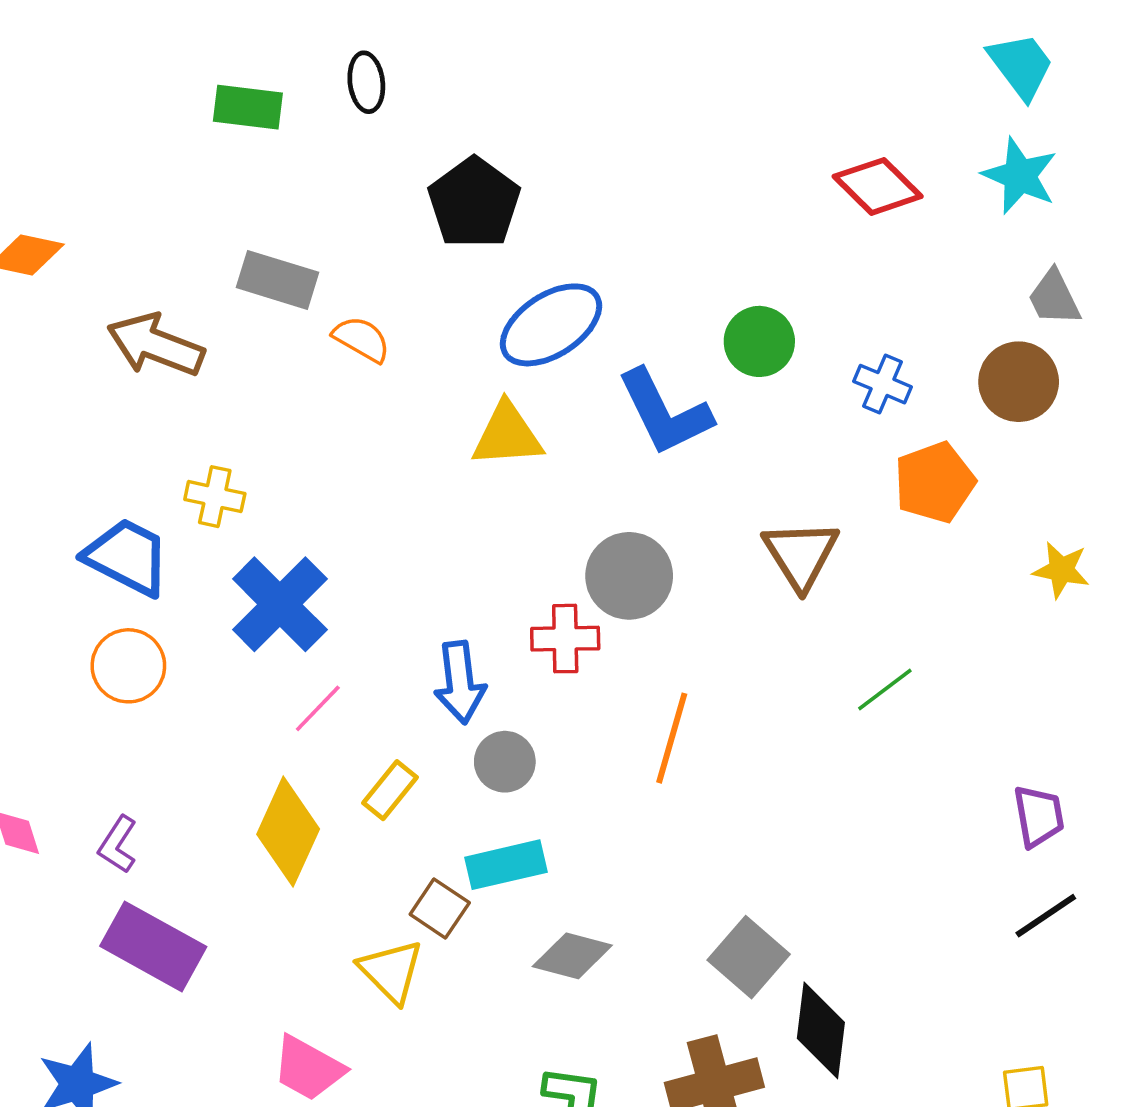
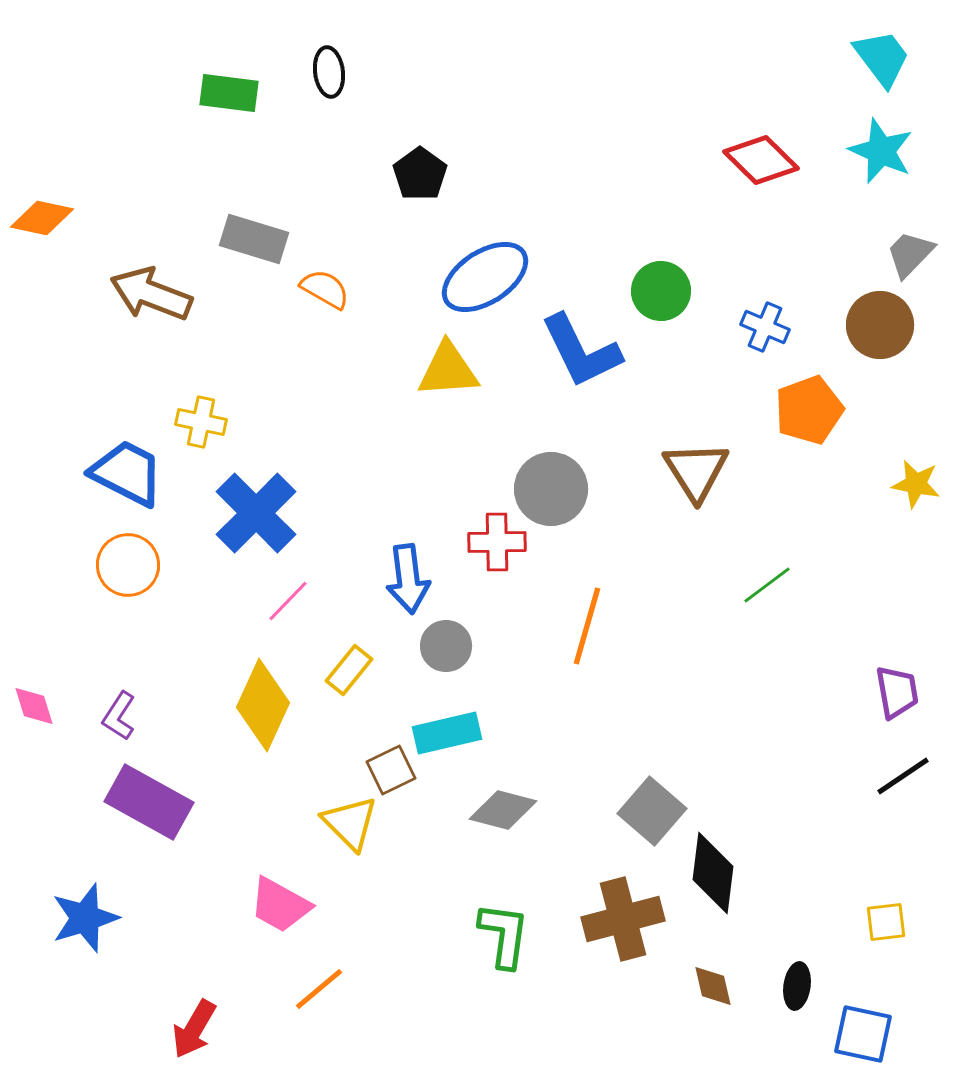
black pentagon: (474, 203) -> (420, 174), size x0.7
gray trapezoid: (1054, 298) -> (910, 254), turned 70
brown square: (440, 909) -> (391, 770), turned 30

